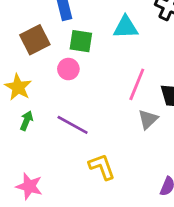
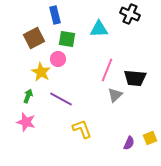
yellow star: (18, 87) -> (41, 72), moved
pink star: (29, 186) -> (26, 122), moved

